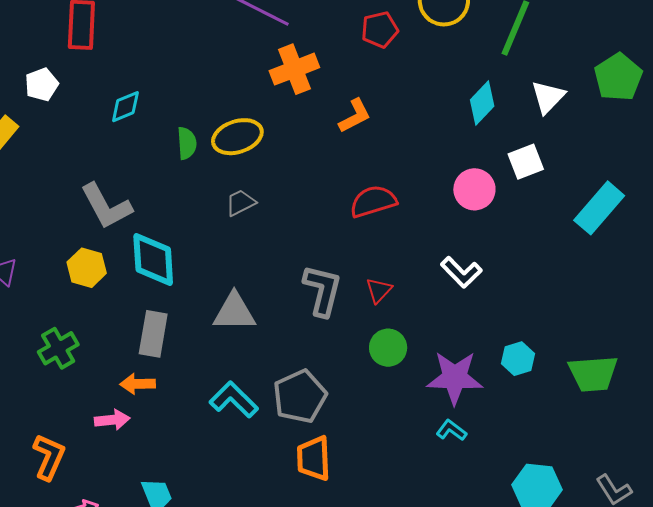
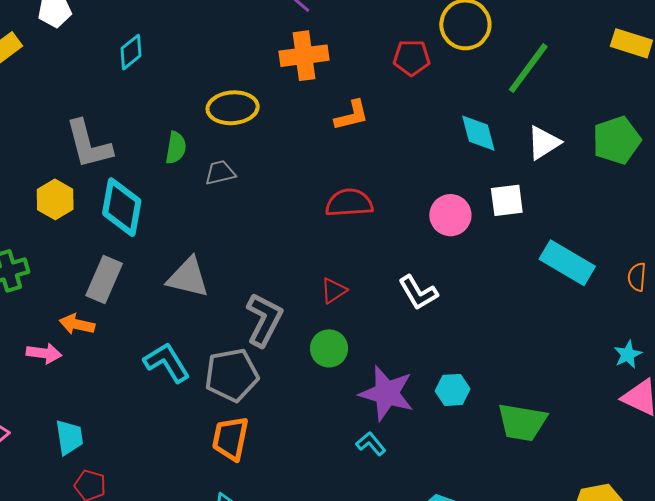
red pentagon: (380, 30) -> (412, 58), moved
cyan diamond: (482, 103) -> (478, 133), turned -72
cyan diamond: (125, 107) -> (131, 52), turned -30
green semicircle: (187, 143) -> (176, 148), moved
cyan rectangle: (599, 208) -> (567, 263), turned 66
gray L-shape: (322, 290) -> (264, 320), moved

